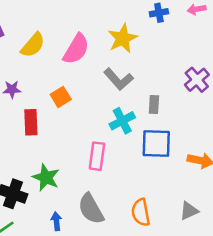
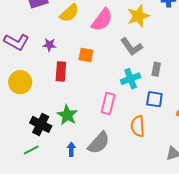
orange square: (61, 97) -> (86, 55), turned 35
blue square: (156, 144) -> (154, 99), size x0.7
gray semicircle: (91, 209) -> (99, 143), turned -115
orange semicircle: (141, 212) -> (138, 126), moved

